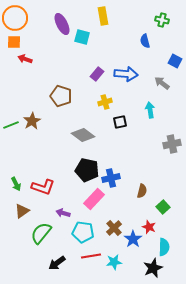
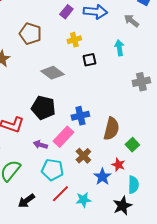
black pentagon: (87, 170) -> (43, 108), moved
brown semicircle: (142, 191) -> (111, 129), size x1.6
purple arrow: (63, 213) -> (40, 145), moved
brown cross: (114, 228) -> (83, 156), moved
red line: (91, 256) -> (60, 194), turned -36

